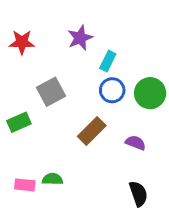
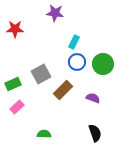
purple star: (80, 38) -> (55, 13), moved, turned 30
gray square: (51, 92) -> (41, 74), moved
green semicircle: (52, 179) -> (44, 134), moved
pink rectangle: (25, 185) -> (17, 107), moved, turned -48

